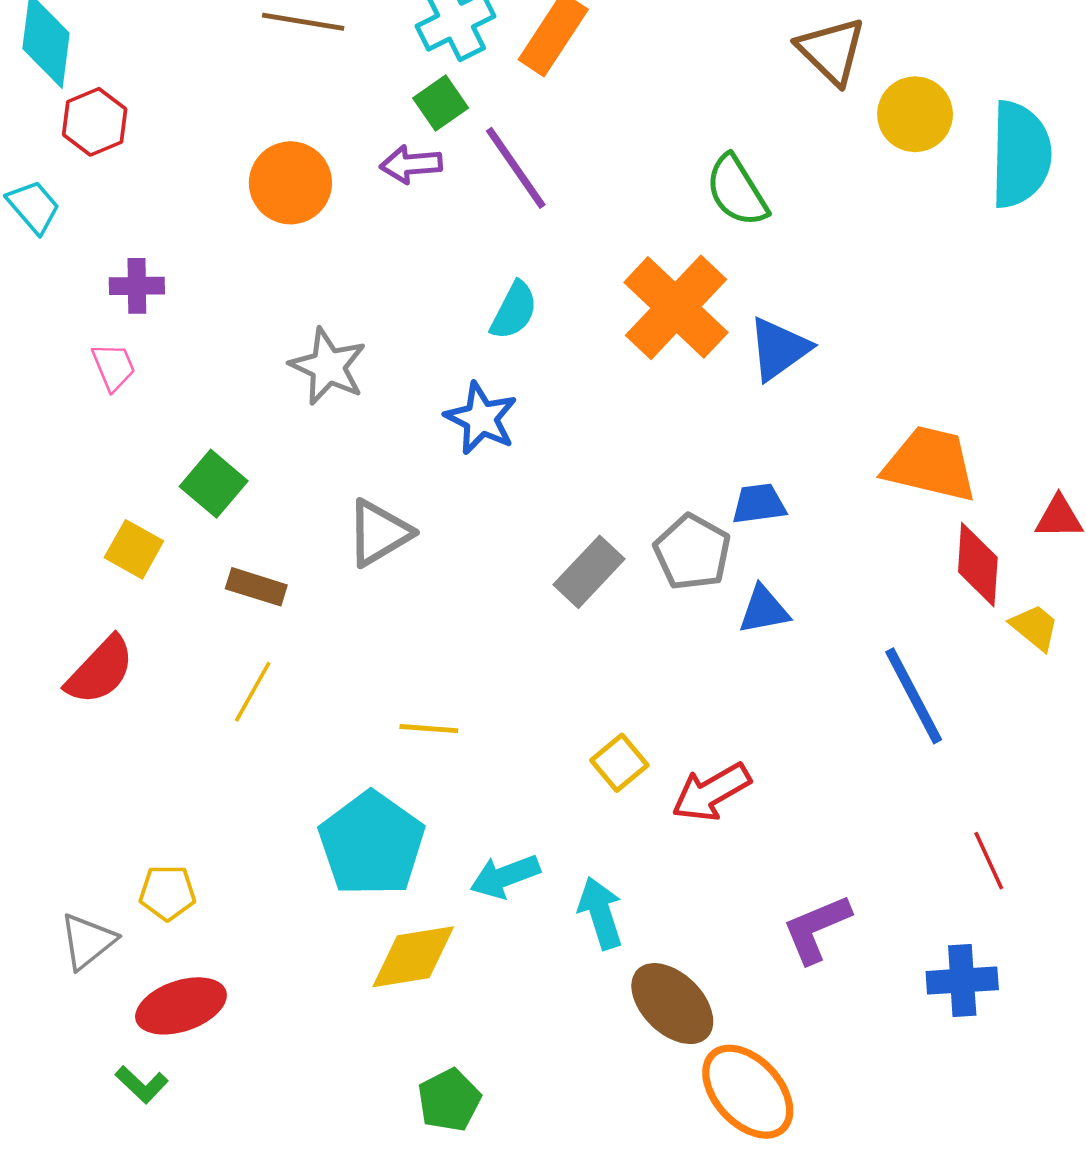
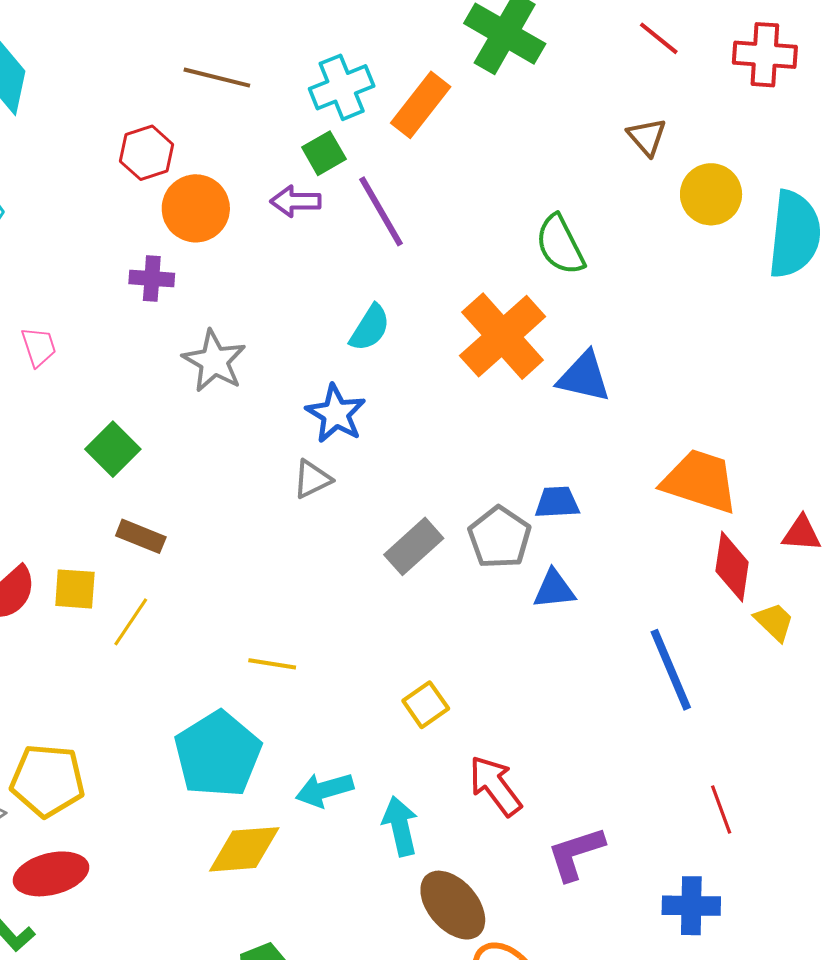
brown triangle: (831, 51) -> (647, 137), size x0.7
red hexagon: (95, 122) -> (147, 153), moved
purple cross: (137, 286) -> (152, 279), moved
blue triangle: (779, 349) -> (584, 377), turned 44
gray triangle: (379, 533) -> (312, 479), moved, size x0.7
yellow square: (134, 549) -> (75, 589), moved, turned -30
red arrow: (711, 792) -> (495, 786), moved, turned 78
yellow pentagon: (167, 893) -> (48, 780), size x1.6

